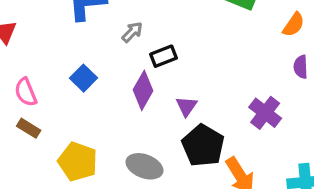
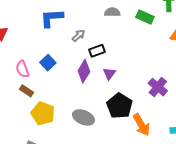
pink semicircle: (26, 92) -> (22, 69), moved
purple triangle: (186, 106) -> (109, 74), moved
brown rectangle: (29, 128) -> (27, 91), moved

